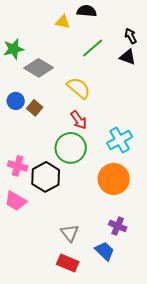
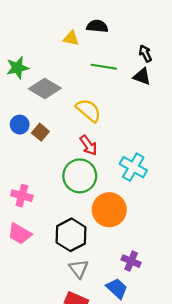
green line: (93, 48) -> (104, 67), turned 50
cyan cross: (120, 140) -> (133, 167), turned -30
black hexagon: (46, 177) -> (71, 235), moved
orange circle: (114, 179) -> (109, 210), moved

